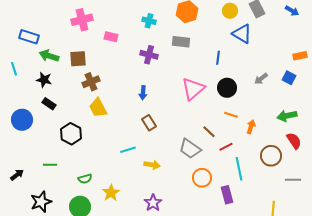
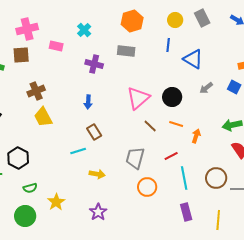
cyan cross: (149, 21) -> (84, 30), moved, turned 32
blue triangle: (242, 34) -> (193, 59), moved
blue line: (218, 58) -> (168, 45), moved
brown square: (78, 59) -> (21, 55), moved
brown line: (209, 132) -> (150, 126), moved
black hexagon: (71, 134) -> (18, 158), moved
gray trapezoid: (190, 149) -> (135, 158), turned 70
cyan line: (128, 150) -> (78, 151), moved
brown circle: (271, 156) -> (216, 178), moved
purple rectangle: (227, 195) -> (186, 212), moved

